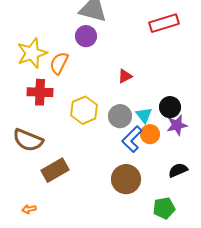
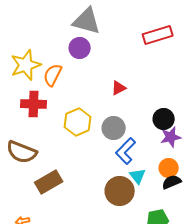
cyan triangle: (144, 115) -> (138, 176), moved
orange circle: (150, 134) -> (169, 168), moved

